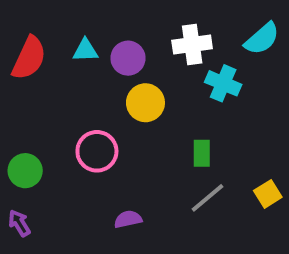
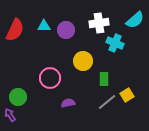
yellow circle: (145, 103) -> (83, 61), moved
green circle: (25, 171) -> (18, 97), moved
yellow square: (268, 194) -> (127, 95), moved
purple semicircle: (128, 219) -> (68, 103), moved

